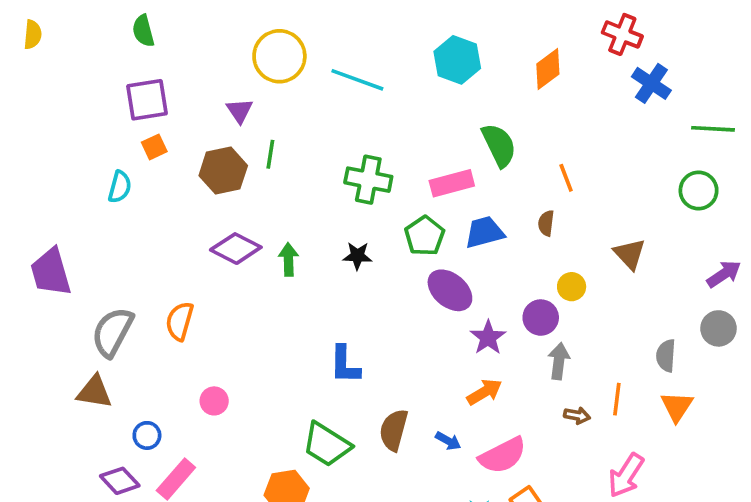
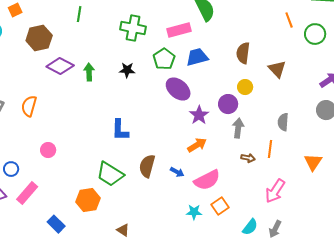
brown hexagon: (223, 171) -> (39, 38), moved
orange line: (566, 178) -> (289, 20), moved
brown semicircle: (546, 223) -> (243, 53), moved, size x1.5
gray semicircle: (666, 356) -> (283, 122), moved
orange triangle: (677, 406) -> (313, 162), moved

